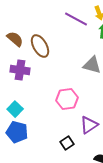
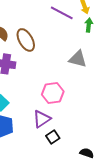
purple triangle: (89, 125) -> (42, 119), moved

